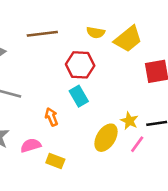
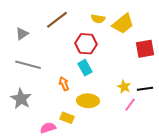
brown line: (42, 34) -> (57, 20), turned -30
yellow ellipse: (106, 138) -> (88, 101), moved, turned 60
pink semicircle: (31, 145) -> (48, 128), moved

